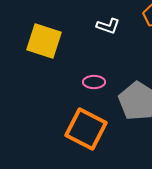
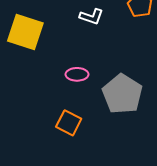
orange square: (86, 129) -> (69, 123), size x0.6

